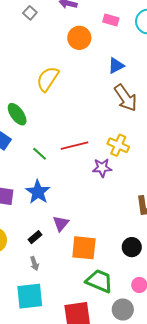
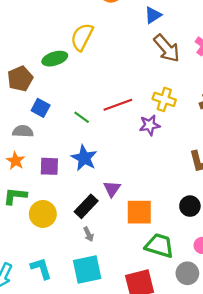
green ellipse: (17, 114) -> (55, 59), moved, turned -65
black rectangle: (35, 237) -> (86, 206), size x1.6

